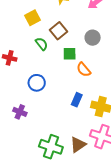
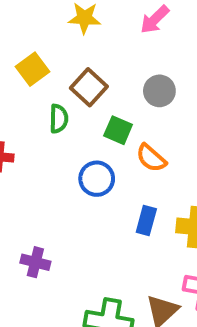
green semicircle: (42, 44) -> (59, 119), turned 48
green square: (70, 54) -> (118, 130), turned 32
blue circle: (37, 83) -> (97, 179), moved

